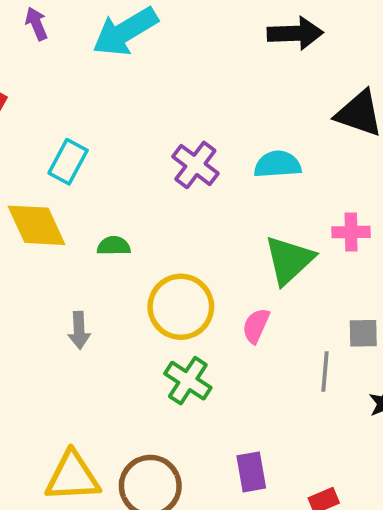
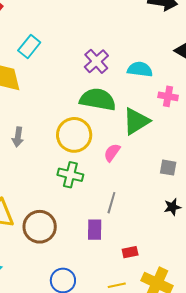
pink cross: (351, 232) -> (168, 96), moved
green semicircle: (114, 246) -> (98, 99), moved, size x2.0
gray line: (325, 372) -> (111, 203), moved
green cross: (188, 381) -> (70, 175), turned -30

